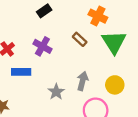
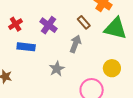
green triangle: (114, 42) -> (115, 28), turned -50
gray arrow: (83, 81) -> (75, 44), moved

